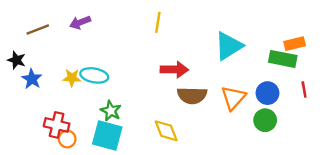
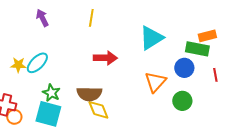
purple arrow: (80, 22) -> (42, 18), moved, turned 84
cyan ellipse: (94, 75) -> (37, 63), turned -55
blue circle: (267, 93) -> (184, 68), moved
brown semicircle: (192, 95) -> (89, 94), moved

